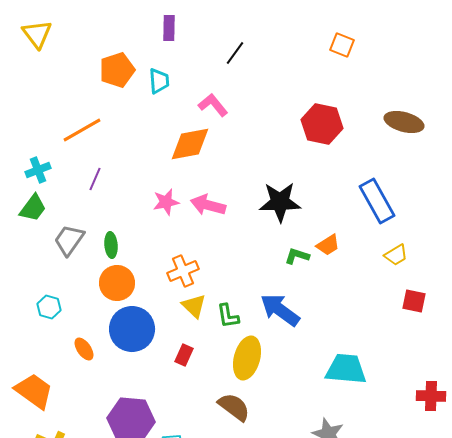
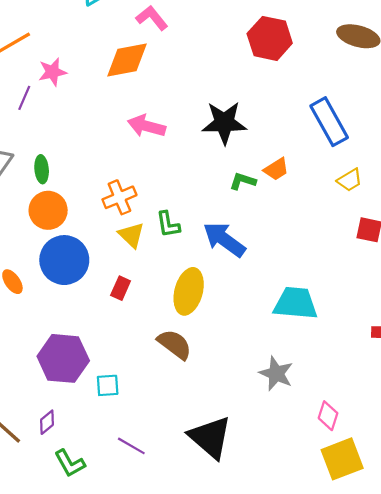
pink star: (166, 202) -> (52, 72), moved
green L-shape: (228, 316) -> (168, 224), moved

